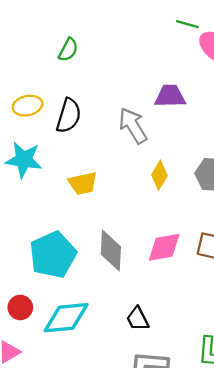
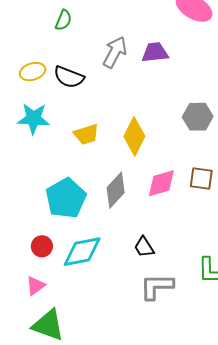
black semicircle: (69, 116) -> (69, 77), turned 100
gray arrow: (133, 126) -> (115, 52), moved, turned 64
yellow diamond: (159, 175) -> (134, 136), moved, size x1.5
gray diamond: (111, 250) -> (116, 190), turned 45

